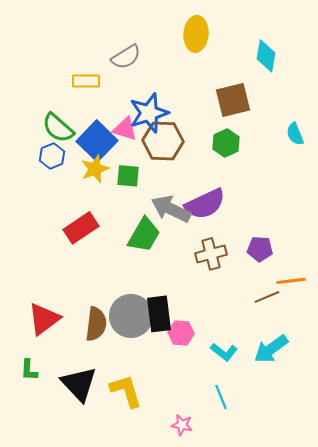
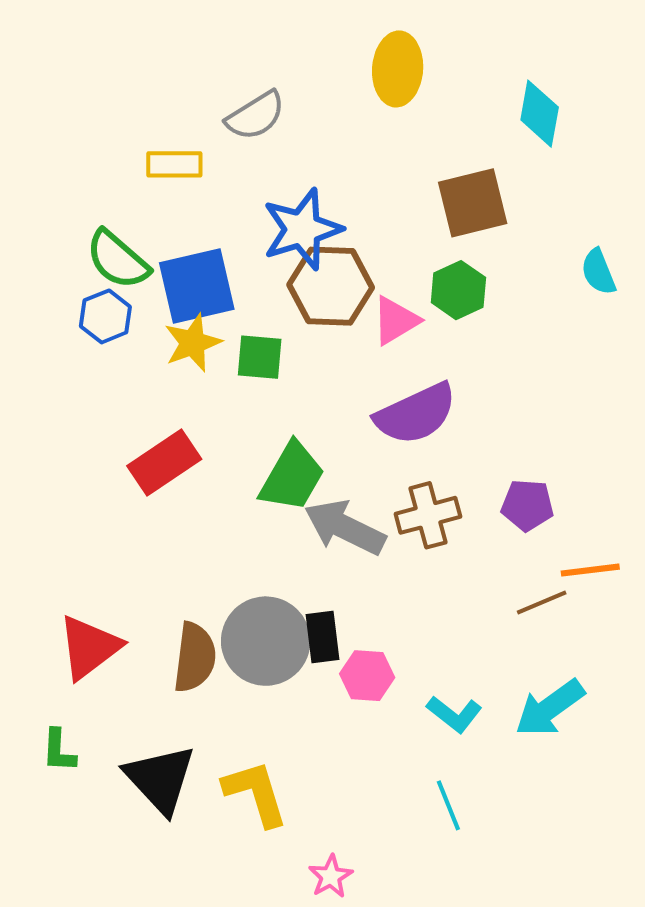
pink triangle: (125, 129) -> (396, 321), moved, turned -48
blue square: (97, 141) -> (197, 286), turned 33
gray arrow: (171, 209) -> (345, 527), moved
black rectangle: (159, 314) -> (322, 637), size x0.7
pink star: (182, 425) -> (331, 876), moved, turned 30

